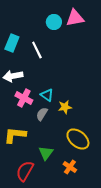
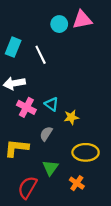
gray semicircle: (42, 114) -> (46, 134), moved
yellow ellipse: (78, 139) -> (86, 152), turned -40

